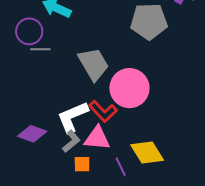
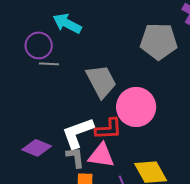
red L-shape: (103, 111) -> (109, 129), turned -52
gray L-shape: (71, 141) -> (75, 157), turned -60

